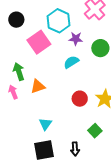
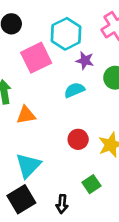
cyan triangle: (45, 124) -> (28, 165), size x1.5
black square: (44, 150) -> (21, 199), turned -30

